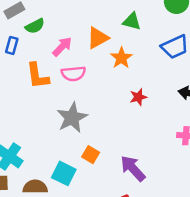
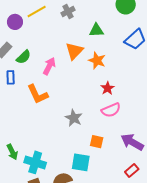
pink semicircle: (73, 74) -> (111, 110), moved
red star: (138, 97) -> (108, 88), moved
gray star: (72, 118) -> (74, 118), size x0.7

